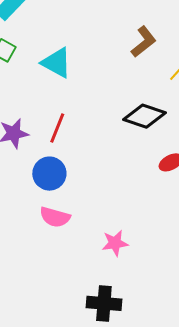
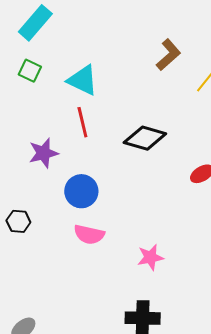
black diamond: (144, 116) -> (145, 138), moved
red line: (57, 128) -> (82, 122), moved, turned -32

